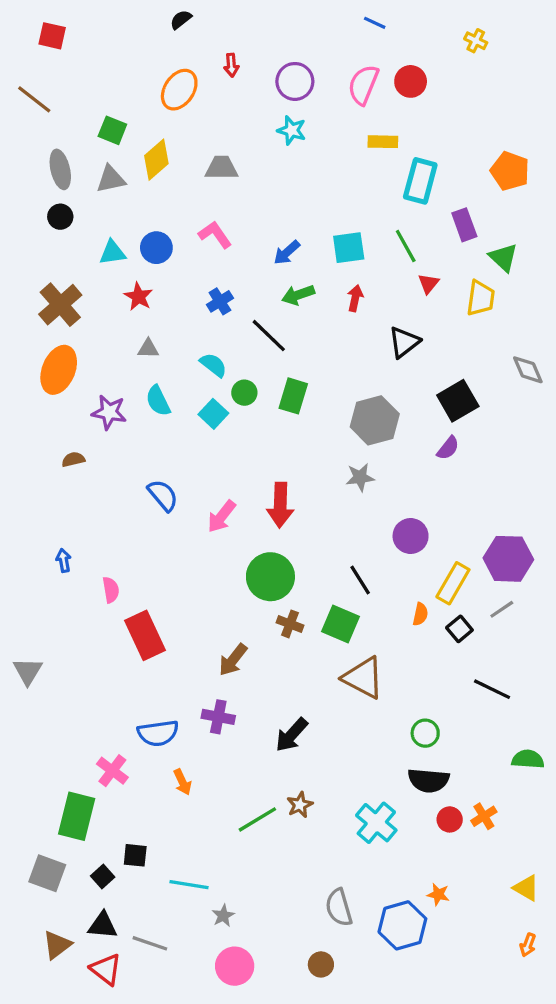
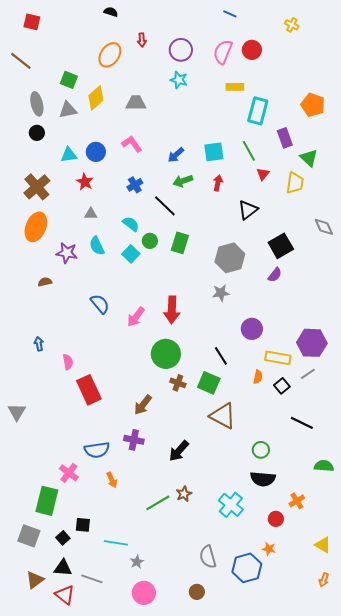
black semicircle: (181, 20) -> (111, 12), turned 56
yellow rectangle: (453, 583) -> (278, 358), turned 70
red circle: (450, 819) -> (276, 519), moved

